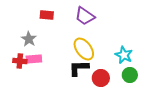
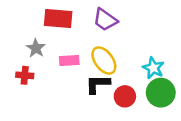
red rectangle: (47, 15) -> (58, 18), size x1.6
pink rectangle: (34, 59) -> (69, 60), moved
green circle: (130, 75) -> (161, 93), size x1.5

